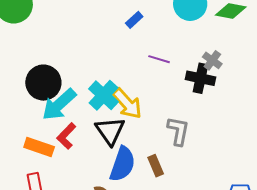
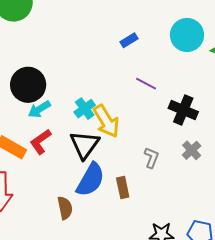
gray cross: (212, 60) -> (192, 150), moved
cyan cross: (103, 95) -> (85, 109), size x0.7
cyan arrow: (59, 104) -> (39, 109), size x0.6
gray L-shape: (178, 131) -> (151, 158), size x0.7

